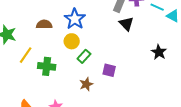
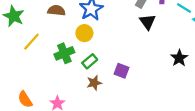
green rectangle: (84, 56) -> (90, 61), moved
green cross: (47, 66) -> (64, 53), moved, turned -36

